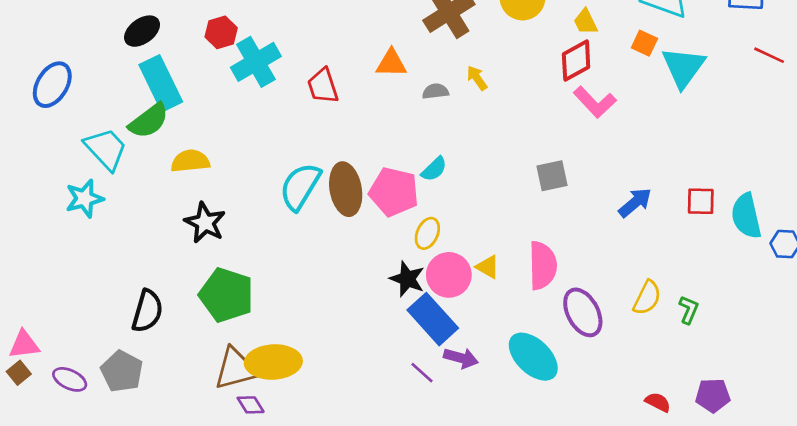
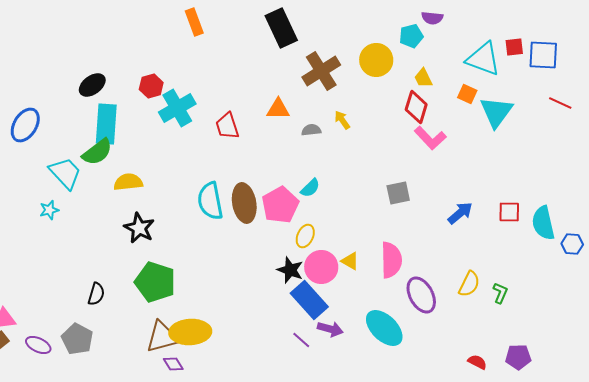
red diamond: (576, 61) -> (416, 107), turned -44
cyan rectangle: (161, 83) -> (106, 124), turned 30
cyan semicircle: (300, 186) -> (210, 201), turned -42
pink pentagon: (394, 192) -> (280, 205), turned 30
cyan star: (84, 199) -> (49, 210), size x0.7
black semicircle: (147, 311) -> (96, 294), size x0.7

